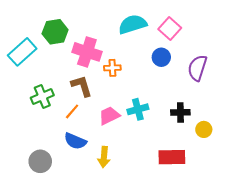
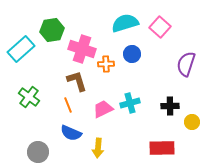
blue circle: (161, 57) -> (132, 54), moved
green cross: (42, 97) -> (29, 97), moved, turned -30
orange line: (72, 111) -> (68, 105), turned -63

